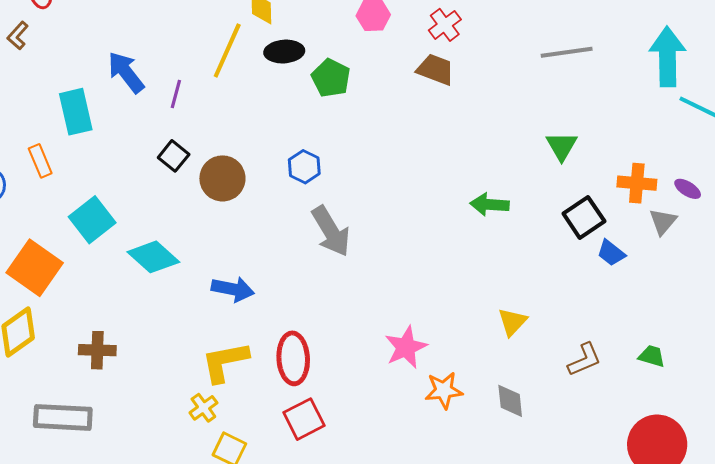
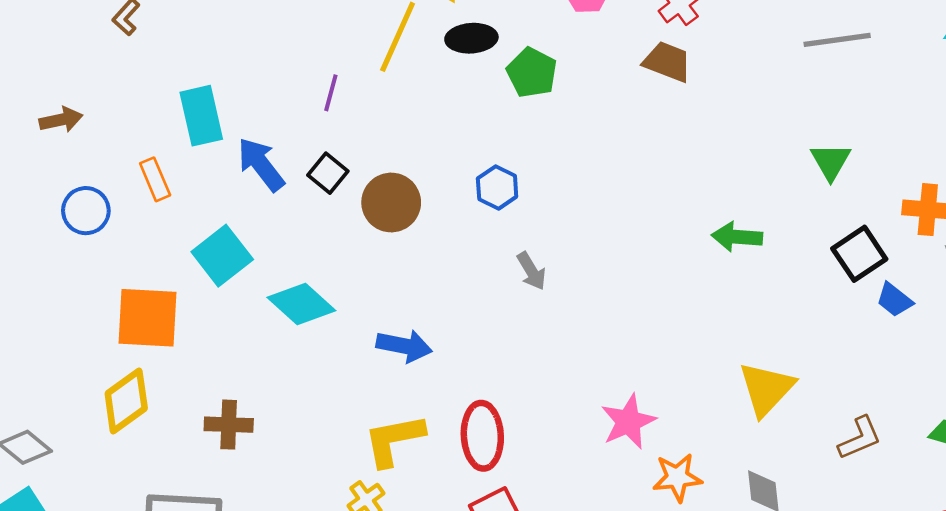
blue arrow: (126, 72) -> (261, 164), moved
gray arrow: (331, 231) -> (531, 271), size x0.6
orange square: (35, 268) -> (148, 318), turned -32
yellow triangle: (512, 322) -> (766, 389), size x1.5

